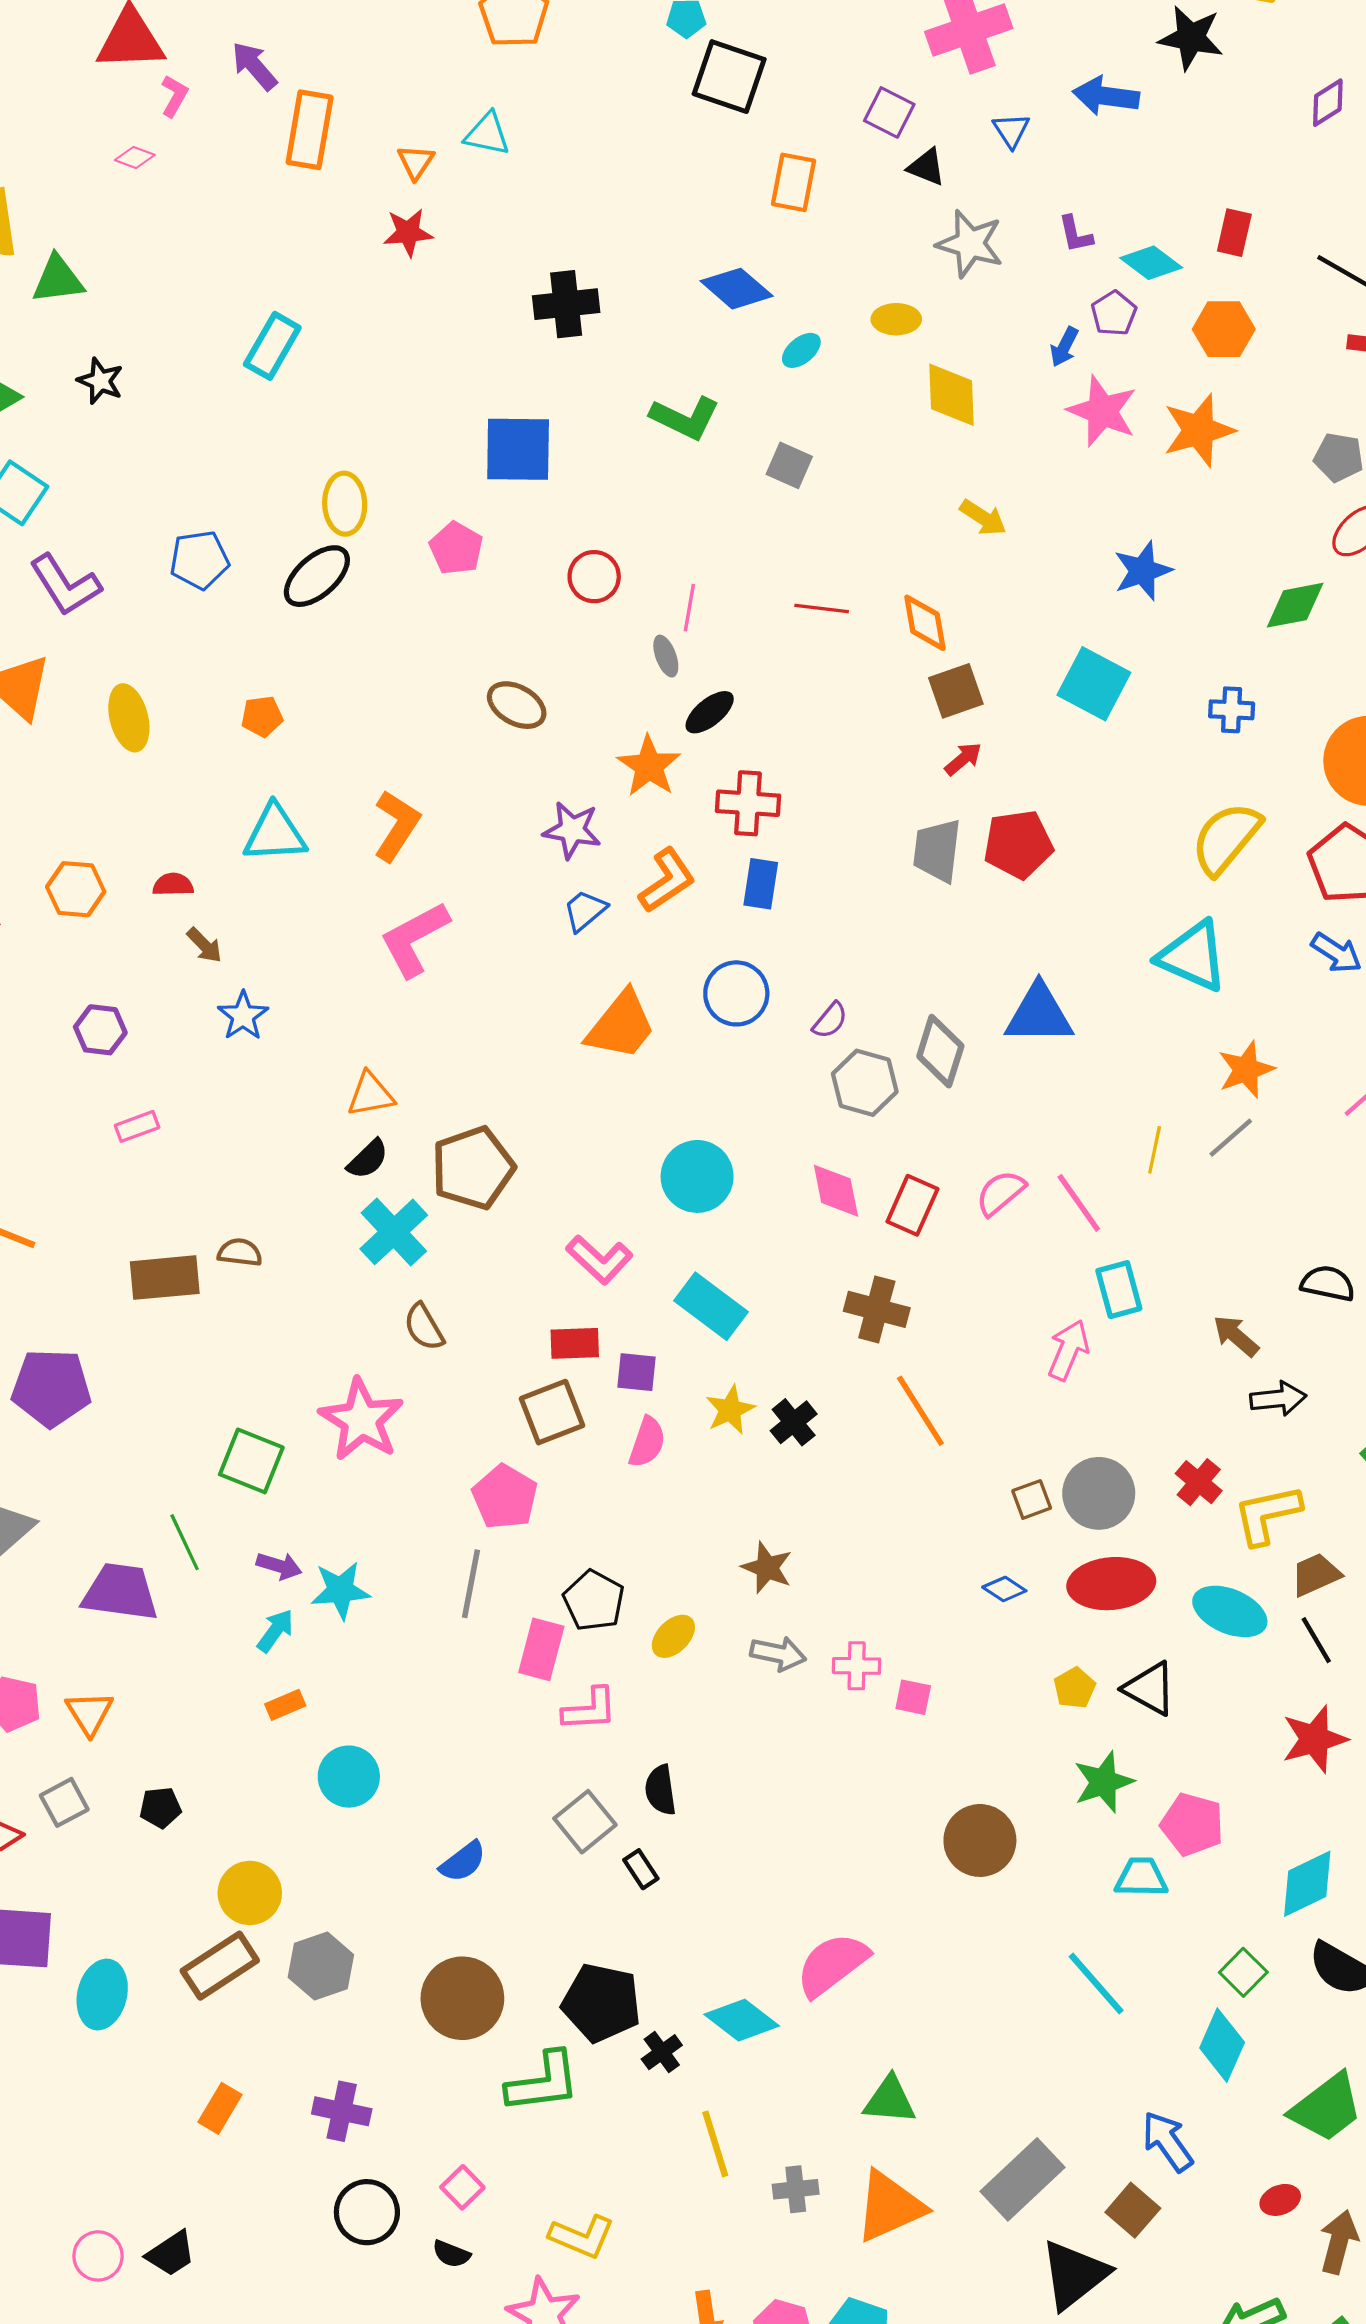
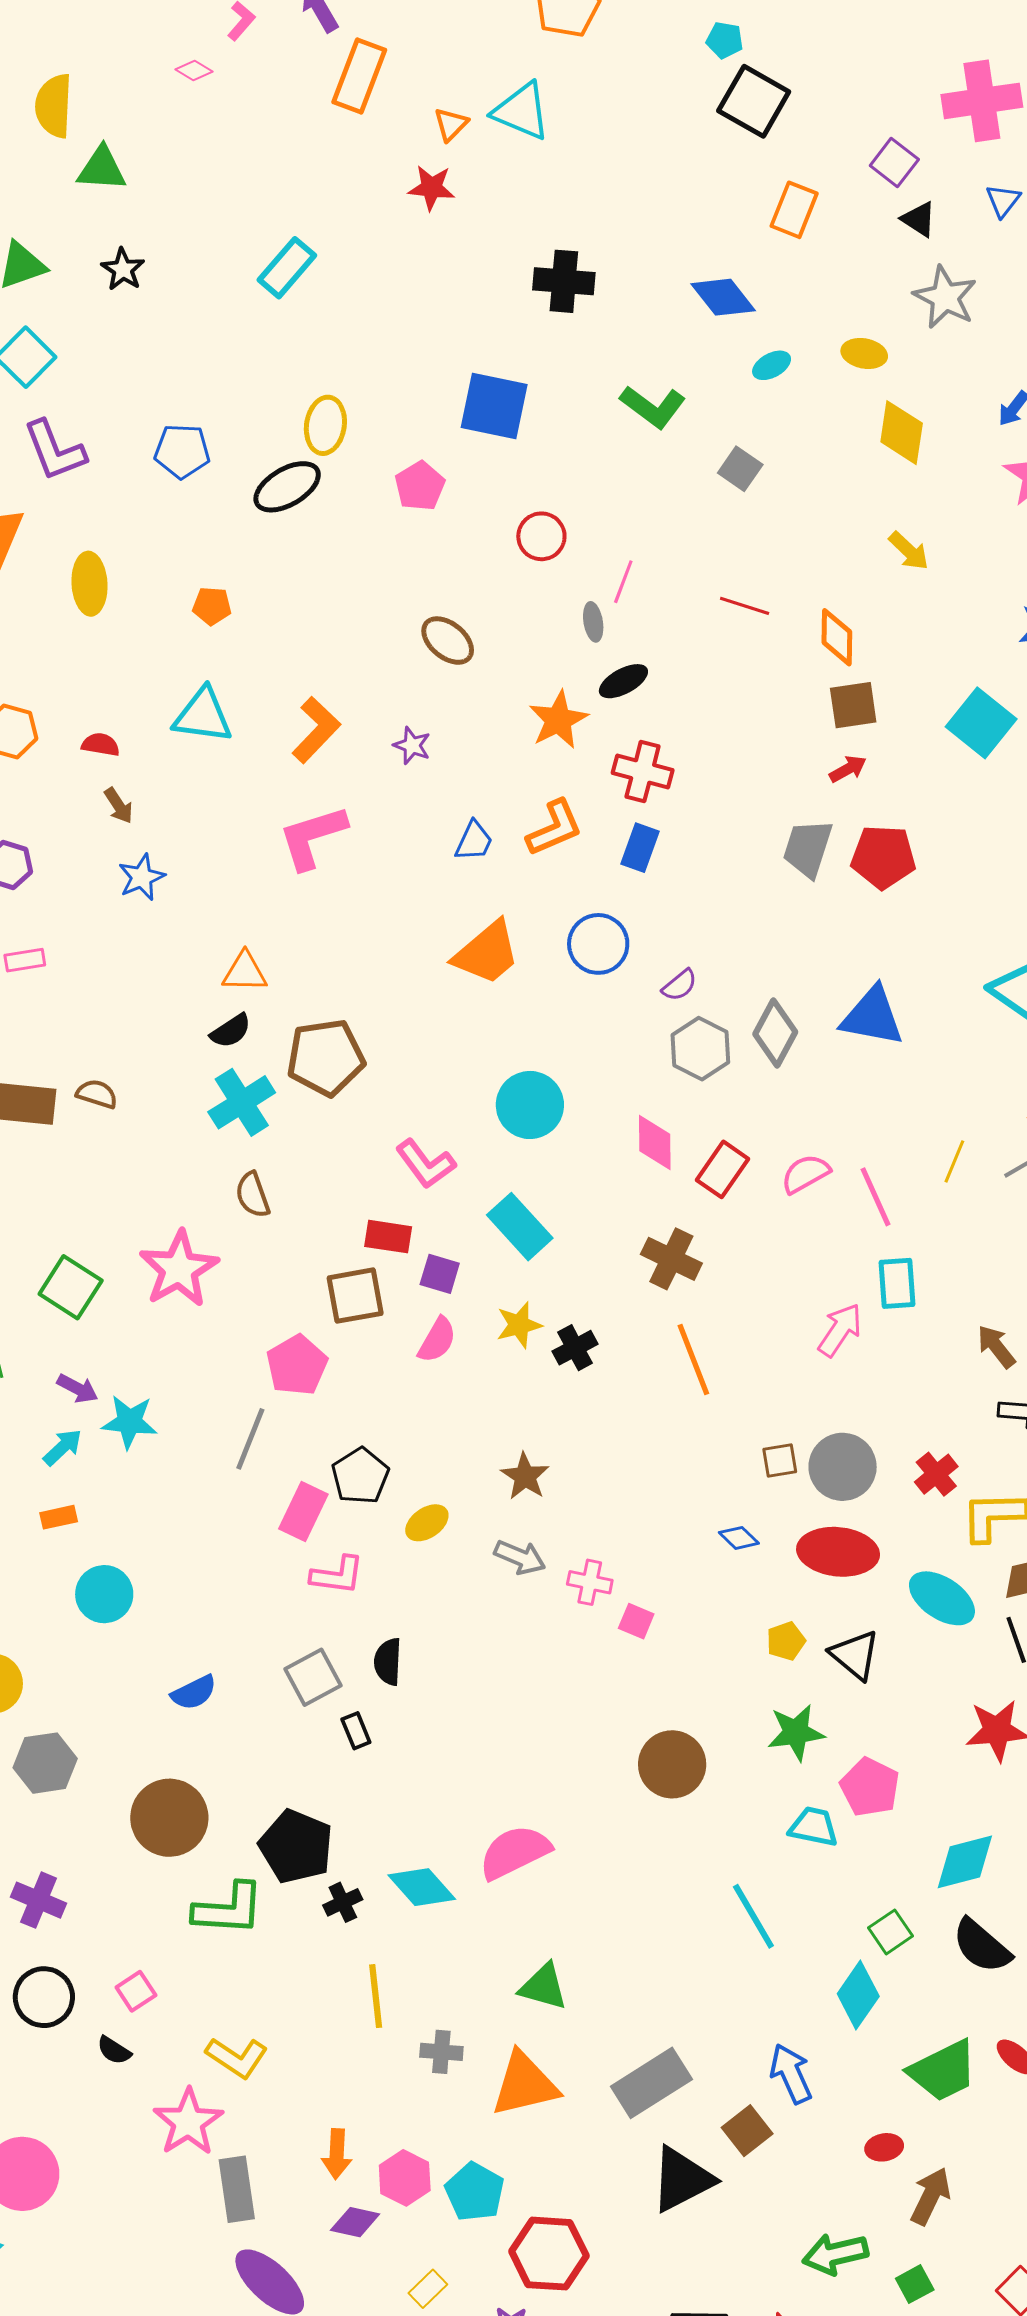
cyan triangle: (487, 134) -> (522, 111), size x1.4
purple star: (572, 830) -> (412, 746), moved, size x0.7
blue trapezoid: (585, 911) -> (474, 841), turned 144

